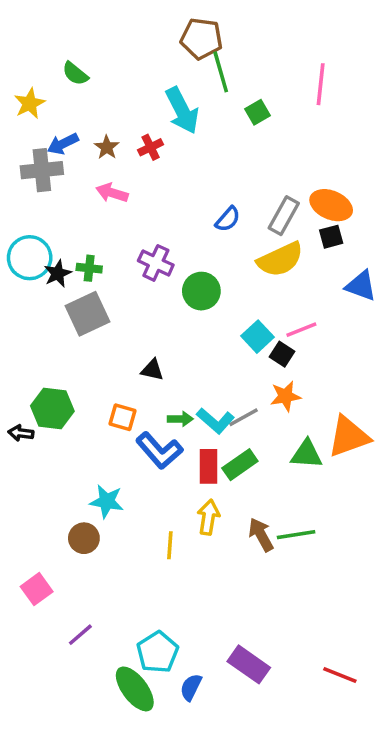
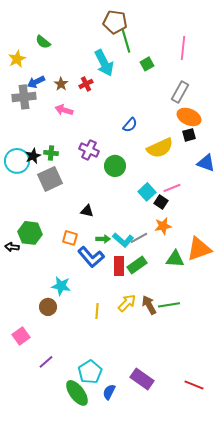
gray rectangle: (284, 216) -> (180, 92), moved
cyan circle: (30, 258) -> (17, 161), moved
yellow arrow: (208, 517) -> (127, 303), moved, turned 36

